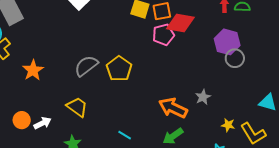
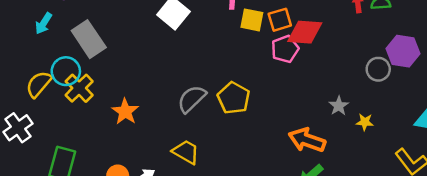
purple hexagon: (227, 42) -> (403, 51), moved
gray star: (203, 97) -> (339, 106), moved
yellow star: (228, 125) -> (365, 122), moved

